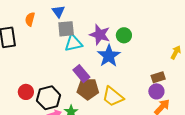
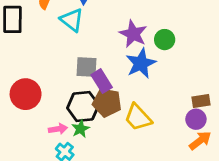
gray square: (66, 29) -> (86, 67), moved
cyan triangle: (73, 43) -> (72, 20), moved, turned 42
red circle: (26, 92) -> (26, 94), size x1.5
black hexagon: (49, 98) -> (83, 106), moved

